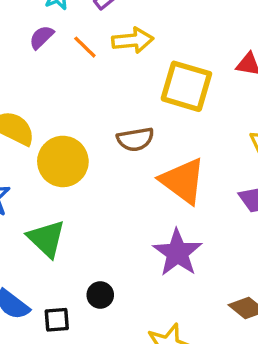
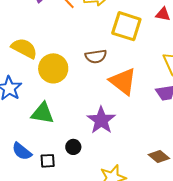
green triangle: (46, 239) -> (43, 113), turned -35
purple star: (177, 253) -> (101, 120), moved

